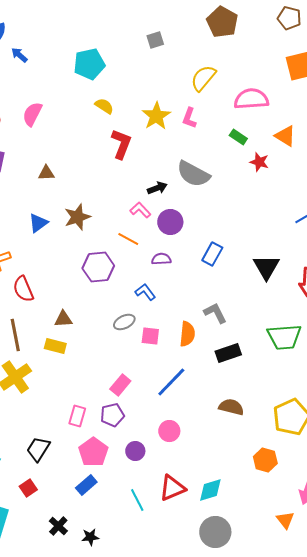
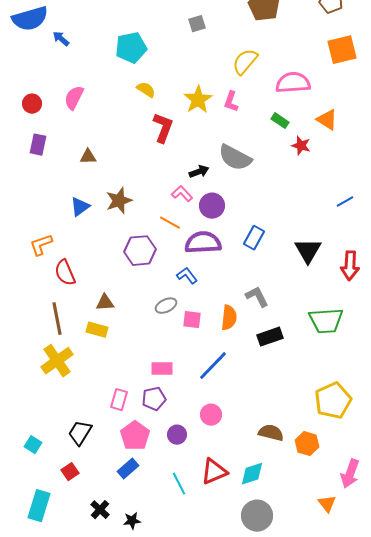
purple semicircle: (161, 259) -> (203, 243), size x1.8
pink rectangle: (120, 385) -> (162, 369), turned 50
brown semicircle: (231, 407) -> (271, 433), moved

